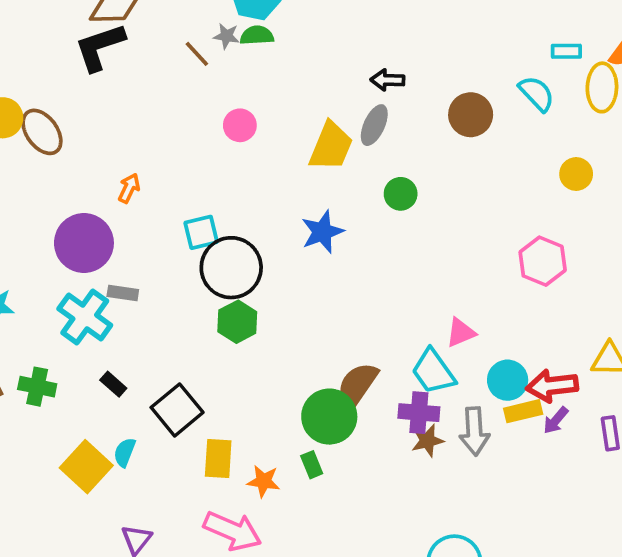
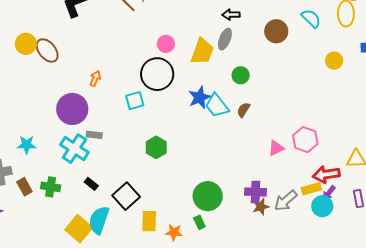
pink circle: (240, 125) -> (166, 44), moved
pink hexagon: (543, 261) -> (305, 140), moved
black circle: (231, 268) -> (157, 74), moved
cyan trapezoid: (433, 372) -> (217, 106), moved
cyan circle: (508, 380) -> (322, 206), moved
brown semicircle: (357, 385) -> (243, 110), moved, size x0.6
gray arrow: (474, 431) -> (286, 201), turned 55
cyan semicircle: (125, 452) -> (99, 220), size x1.8

